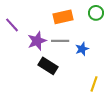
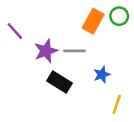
orange rectangle: (63, 17) -> (93, 21), moved, turned -48
blue star: (82, 49) -> (102, 75), moved

